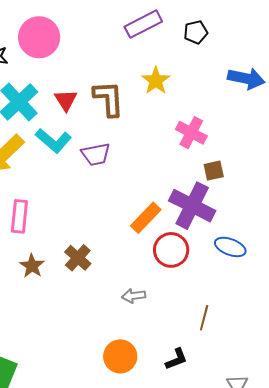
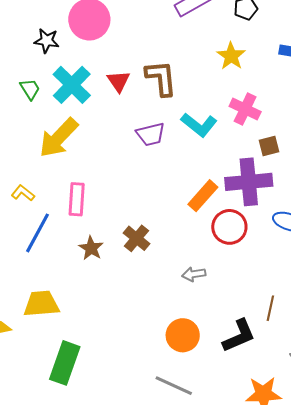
yellow star: (156, 81) -> (231, 56), moved
cyan L-shape: (53, 141) -> (199, 125), moved
purple cross: (192, 206) -> (249, 182), turned -30
brown line: (204, 318) -> (270, 308), moved
black L-shape: (176, 359) -> (239, 336), size x1.5

